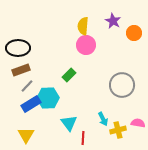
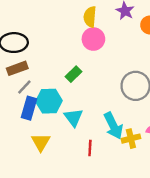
blue rectangle: (31, 104) -> (29, 108), turned -42
cyan arrow: (103, 119) -> (113, 126), size x1.6
cyan triangle: (69, 123) -> (74, 117), moved
yellow triangle: (26, 135) -> (41, 142), moved

